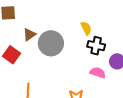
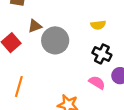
yellow semicircle: (86, 28) -> (98, 25), moved, turned 96

